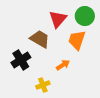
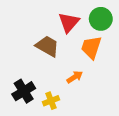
black cross: (21, 60) -> (24, 91), moved

